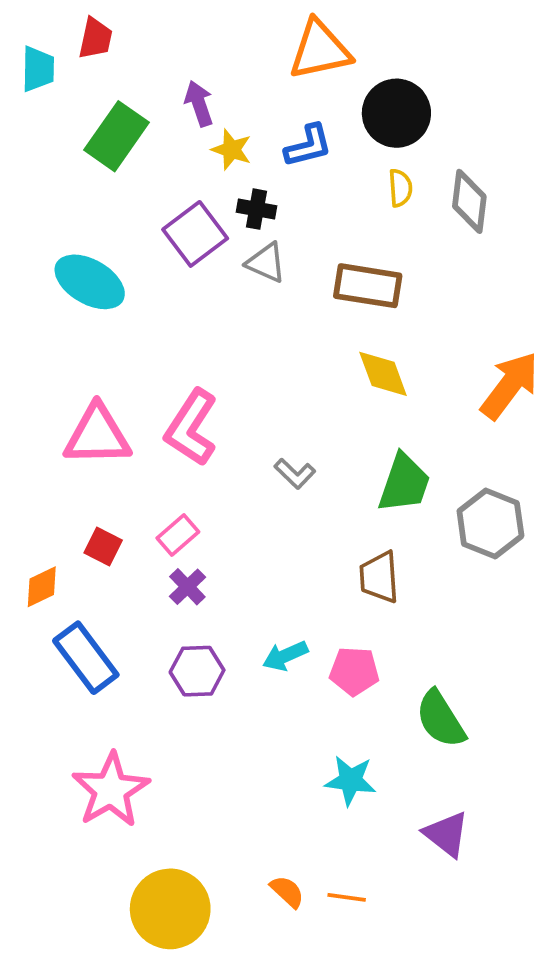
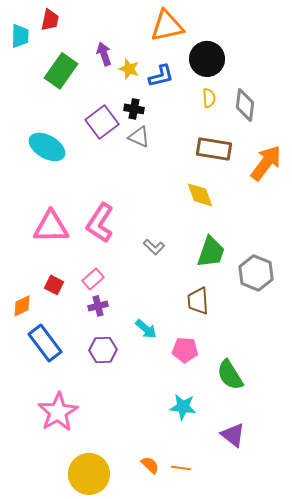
yellow star: (232, 150) -> (129, 69), moved
brown rectangle: (368, 286) -> (214, 149), moved
orange arrow: (510, 385) -> (266, 163), moved
purple cross: (187, 587) -> (98, 306), turned 30
cyan arrow: (285, 656) -> (146, 329), moved, turned -115

